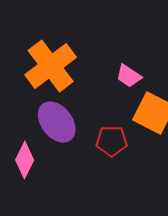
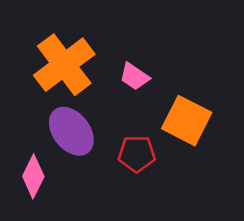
pink trapezoid: (129, 76) -> (134, 77), moved

